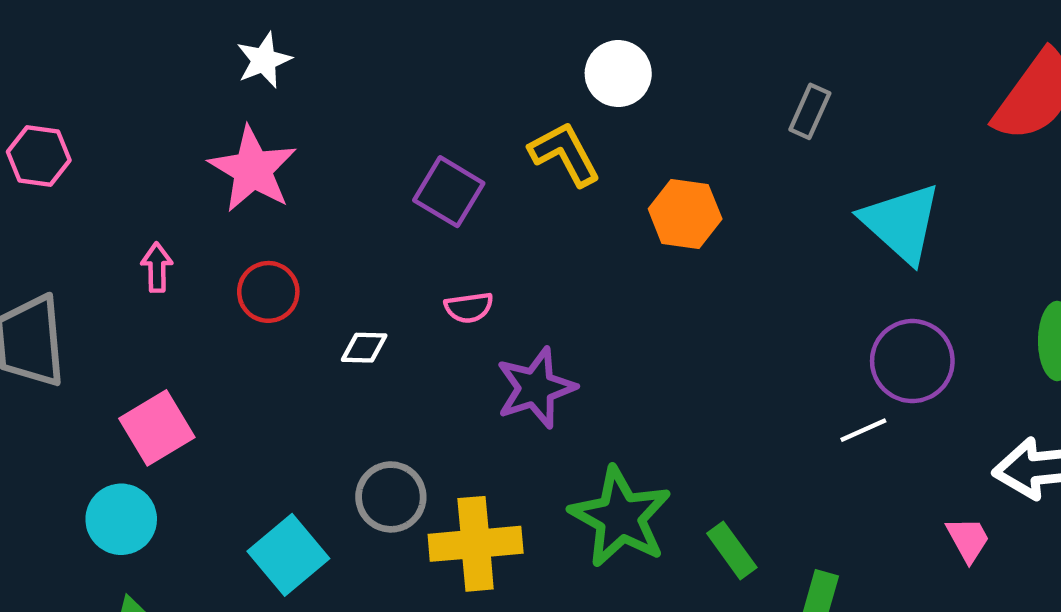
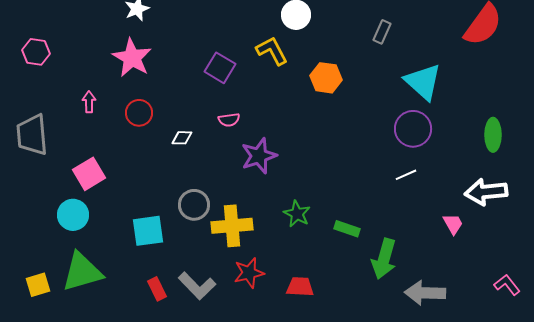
purple circle: (912, 361) -> (413, 129), moved
green star: (620, 517) -> (297, 214), size x0.6
green rectangle: (732, 550) -> (347, 229), turned -35
cyan square: (288, 555) -> (148, 231), turned 32

